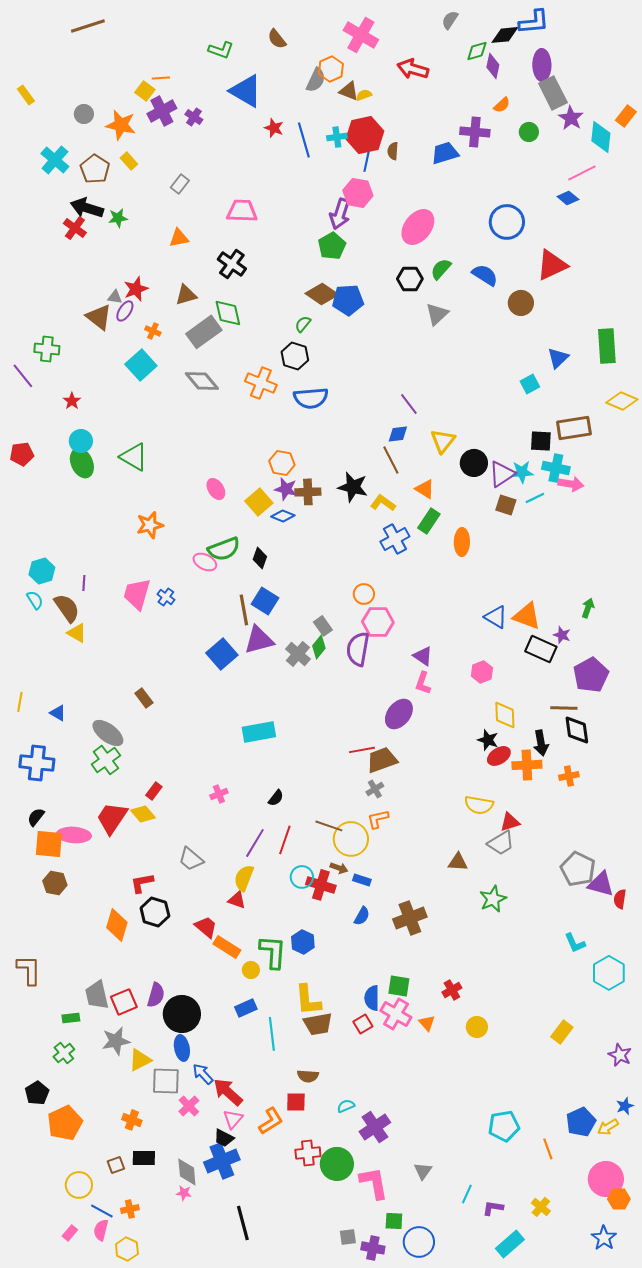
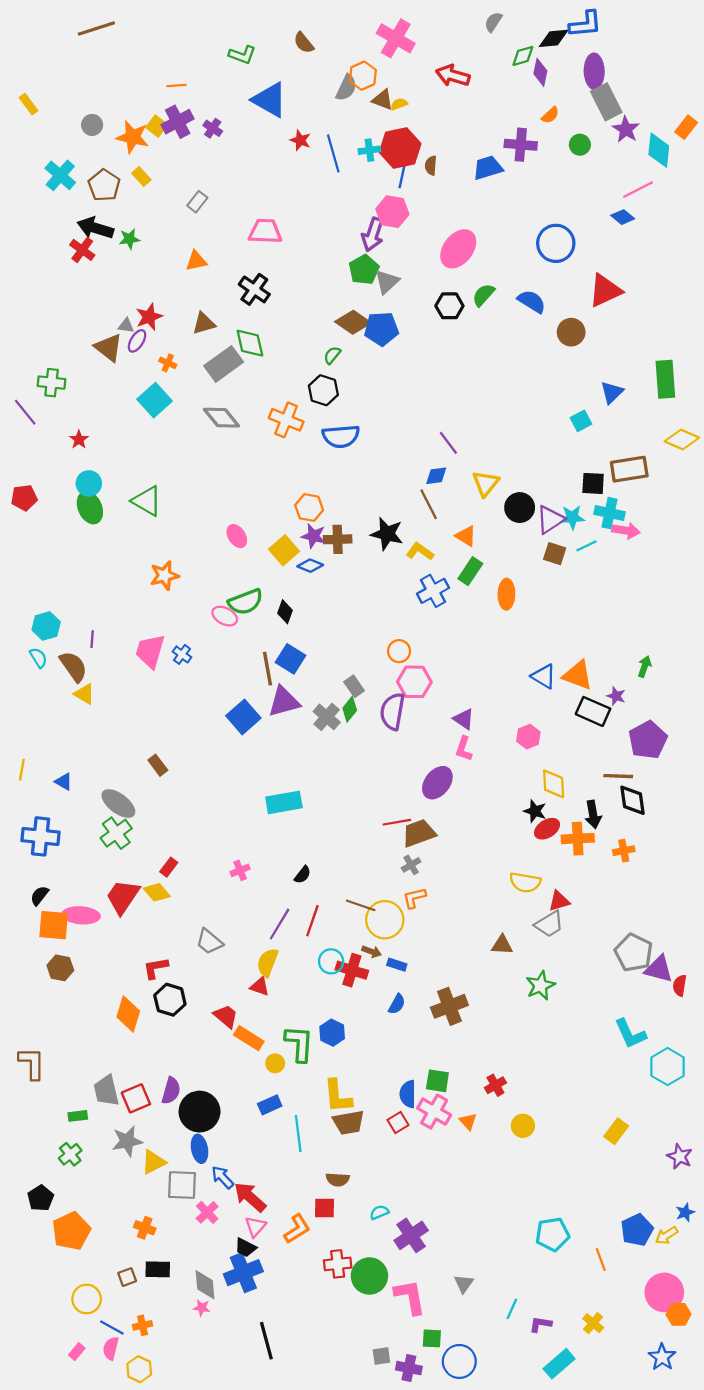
yellow square: (145, 91) -> (157, 126), moved
gray triangle: (437, 314) -> (387, 282), moved
cyan L-shape: (575, 943) -> (630, 1034), size x1.4

